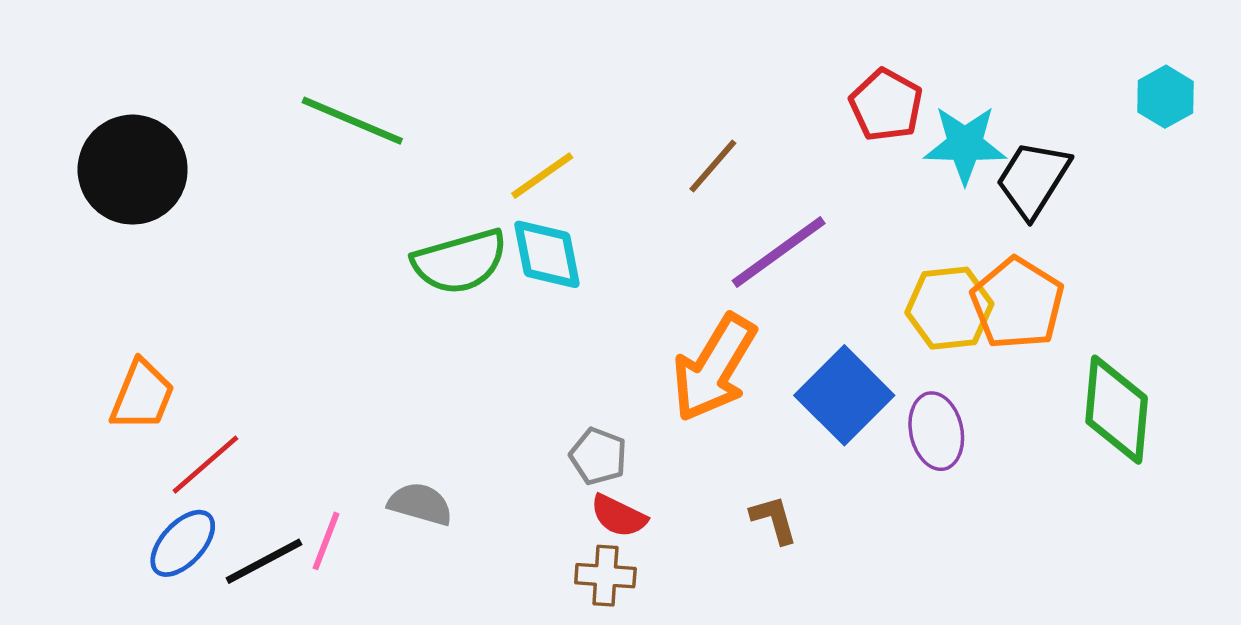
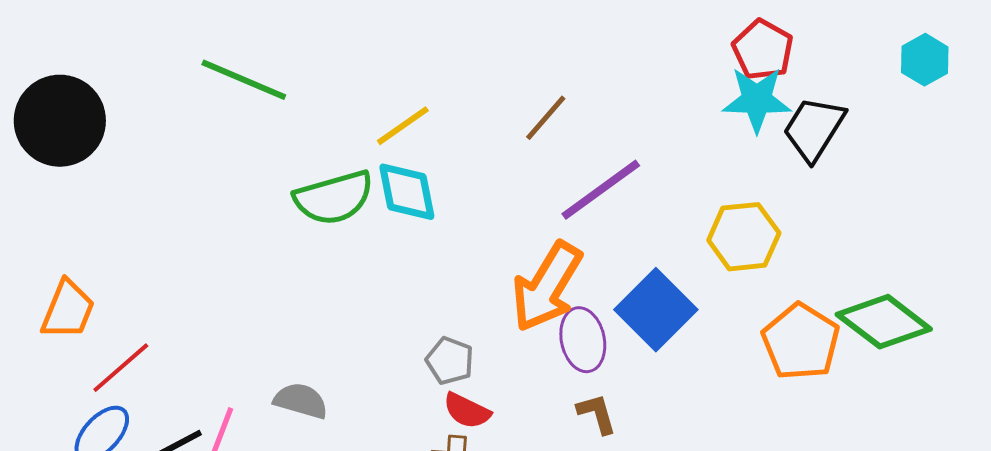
red pentagon: (886, 105) -> (763, 50), moved
orange pentagon: (1017, 303) -> (801, 342), moved
green diamond: (1117, 410) -> (884, 322), turned -58
purple ellipse: (936, 431) -> (583, 340), moved

